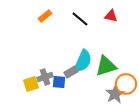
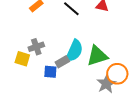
gray cross: (45, 77) -> (36, 47), moved
yellow square: (31, 84) -> (22, 59), moved, turned 35

